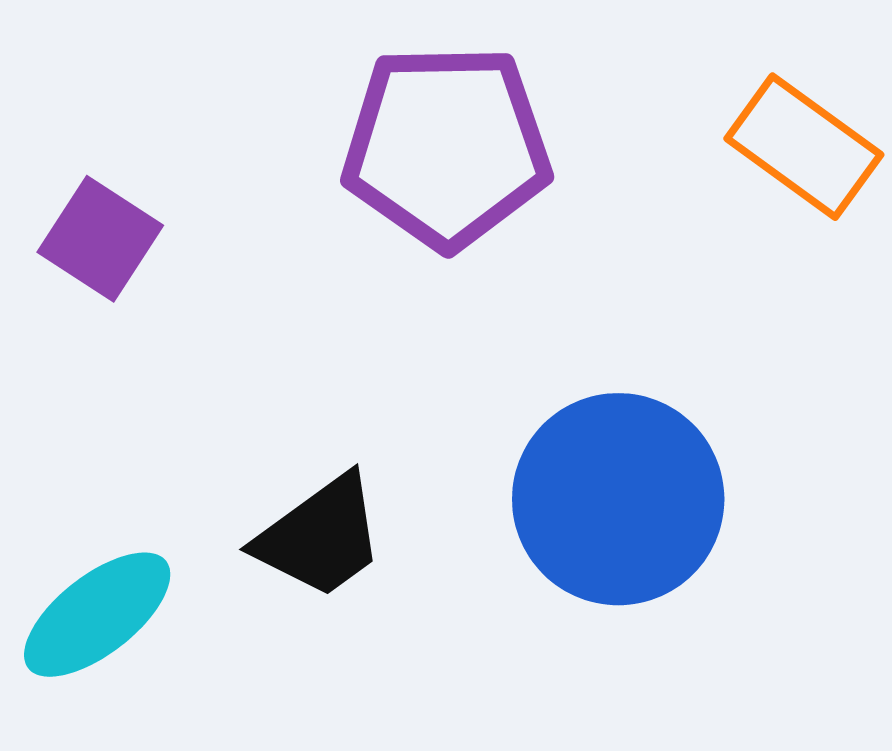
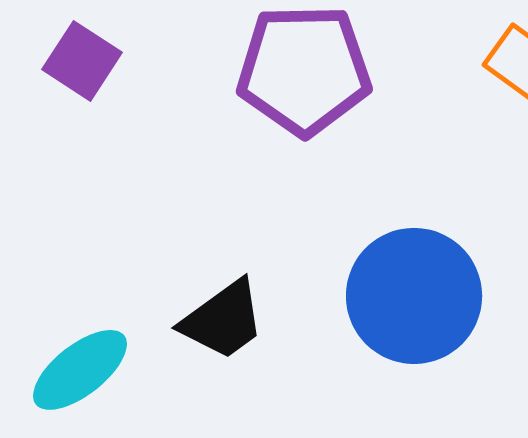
purple square: (100, 239) -> (82, 61), moved

